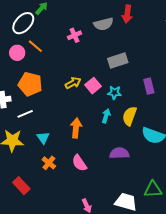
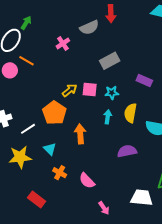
orange pentagon: (30, 84) -> (54, 113), moved, turned 30
pink square: (93, 86) -> (90, 89), turned -35
purple rectangle: (149, 86) -> (144, 80), turned -42
pink semicircle: (79, 163) -> (87, 181), moved

